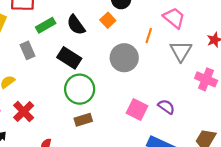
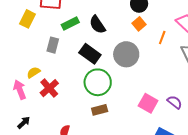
orange square: (108, 20) -> (139, 24), moved
gray rectangle: (27, 50) -> (53, 45), turned 35
gray circle: (124, 58) -> (126, 54), moved
red cross: (24, 112) -> (49, 88), moved

